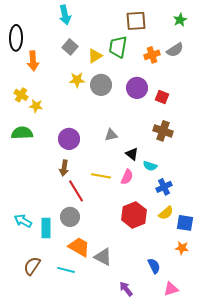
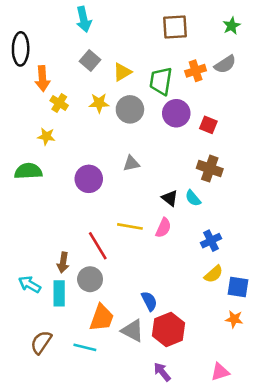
green trapezoid: (118, 47) -> (161, 81), moved
yellow cross: (21, 95) -> (59, 103), moved
gray triangle: (111, 135) -> (131, 163), moved
cyan semicircle: (150, 166) -> (193, 198), moved, turned 32
brown arrow: (64, 168) -> (63, 263), moved
red hexagon: (134, 215) -> (169, 329), moved
orange trapezoid: (79, 247) -> (102, 318), turned 80
blue semicircle: (154, 266) -> (149, 301), moved

